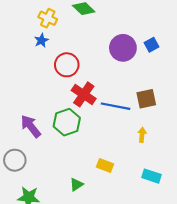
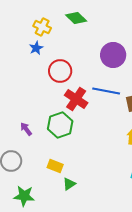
blue line: (116, 106) -> (106, 91), moved
purple arrow: (31, 126) -> (26, 129), size x0.6
yellow rectangle: (105, 165) -> (55, 166), moved

